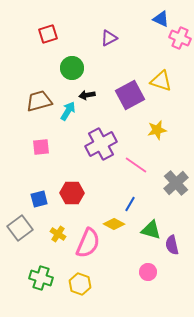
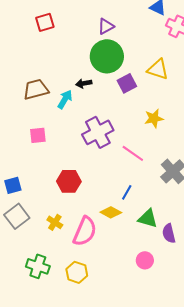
green circle: (72, 68) -> (107, 56), moved, size x1.4
purple square: (130, 95) -> (127, 83), size x0.7
blue square: (39, 199) -> (13, 185), moved

